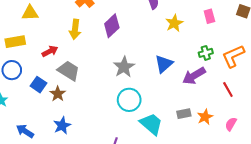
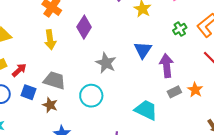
red arrow: (50, 51) -> (19, 70), moved
purple arrow: (194, 76) -> (167, 66), moved, turned 130
blue square: (38, 85) -> (29, 92), moved
cyan circle: (129, 100) -> (91, 96), moved

